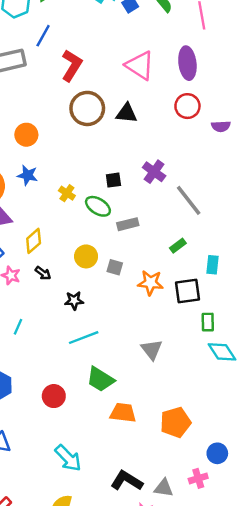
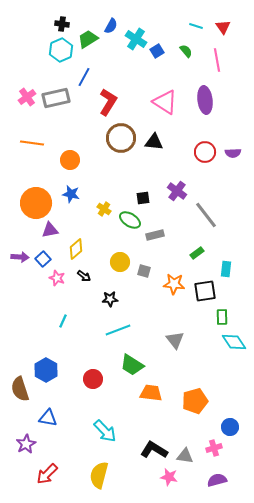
red circle: (187, 106) -> (205, 152), moved

